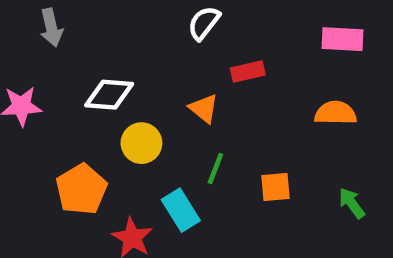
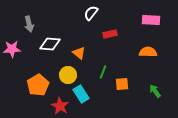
gray arrow: (51, 28) -> (29, 24), moved
orange triangle: (204, 108) -> (79, 53), moved
yellow circle: (141, 143) -> (68, 75), moved
green line: (215, 169) -> (103, 72), moved

